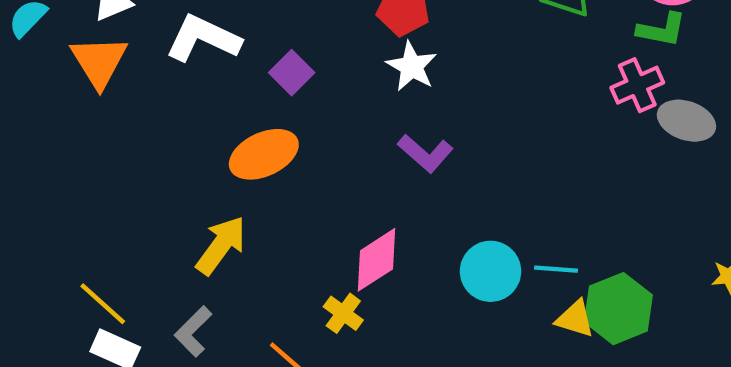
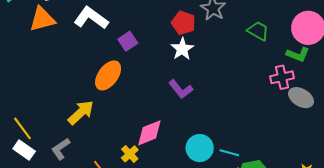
orange triangle: (99, 61) -> (42, 19), turned 36
orange ellipse: (264, 154) -> (108, 75), turned -40

